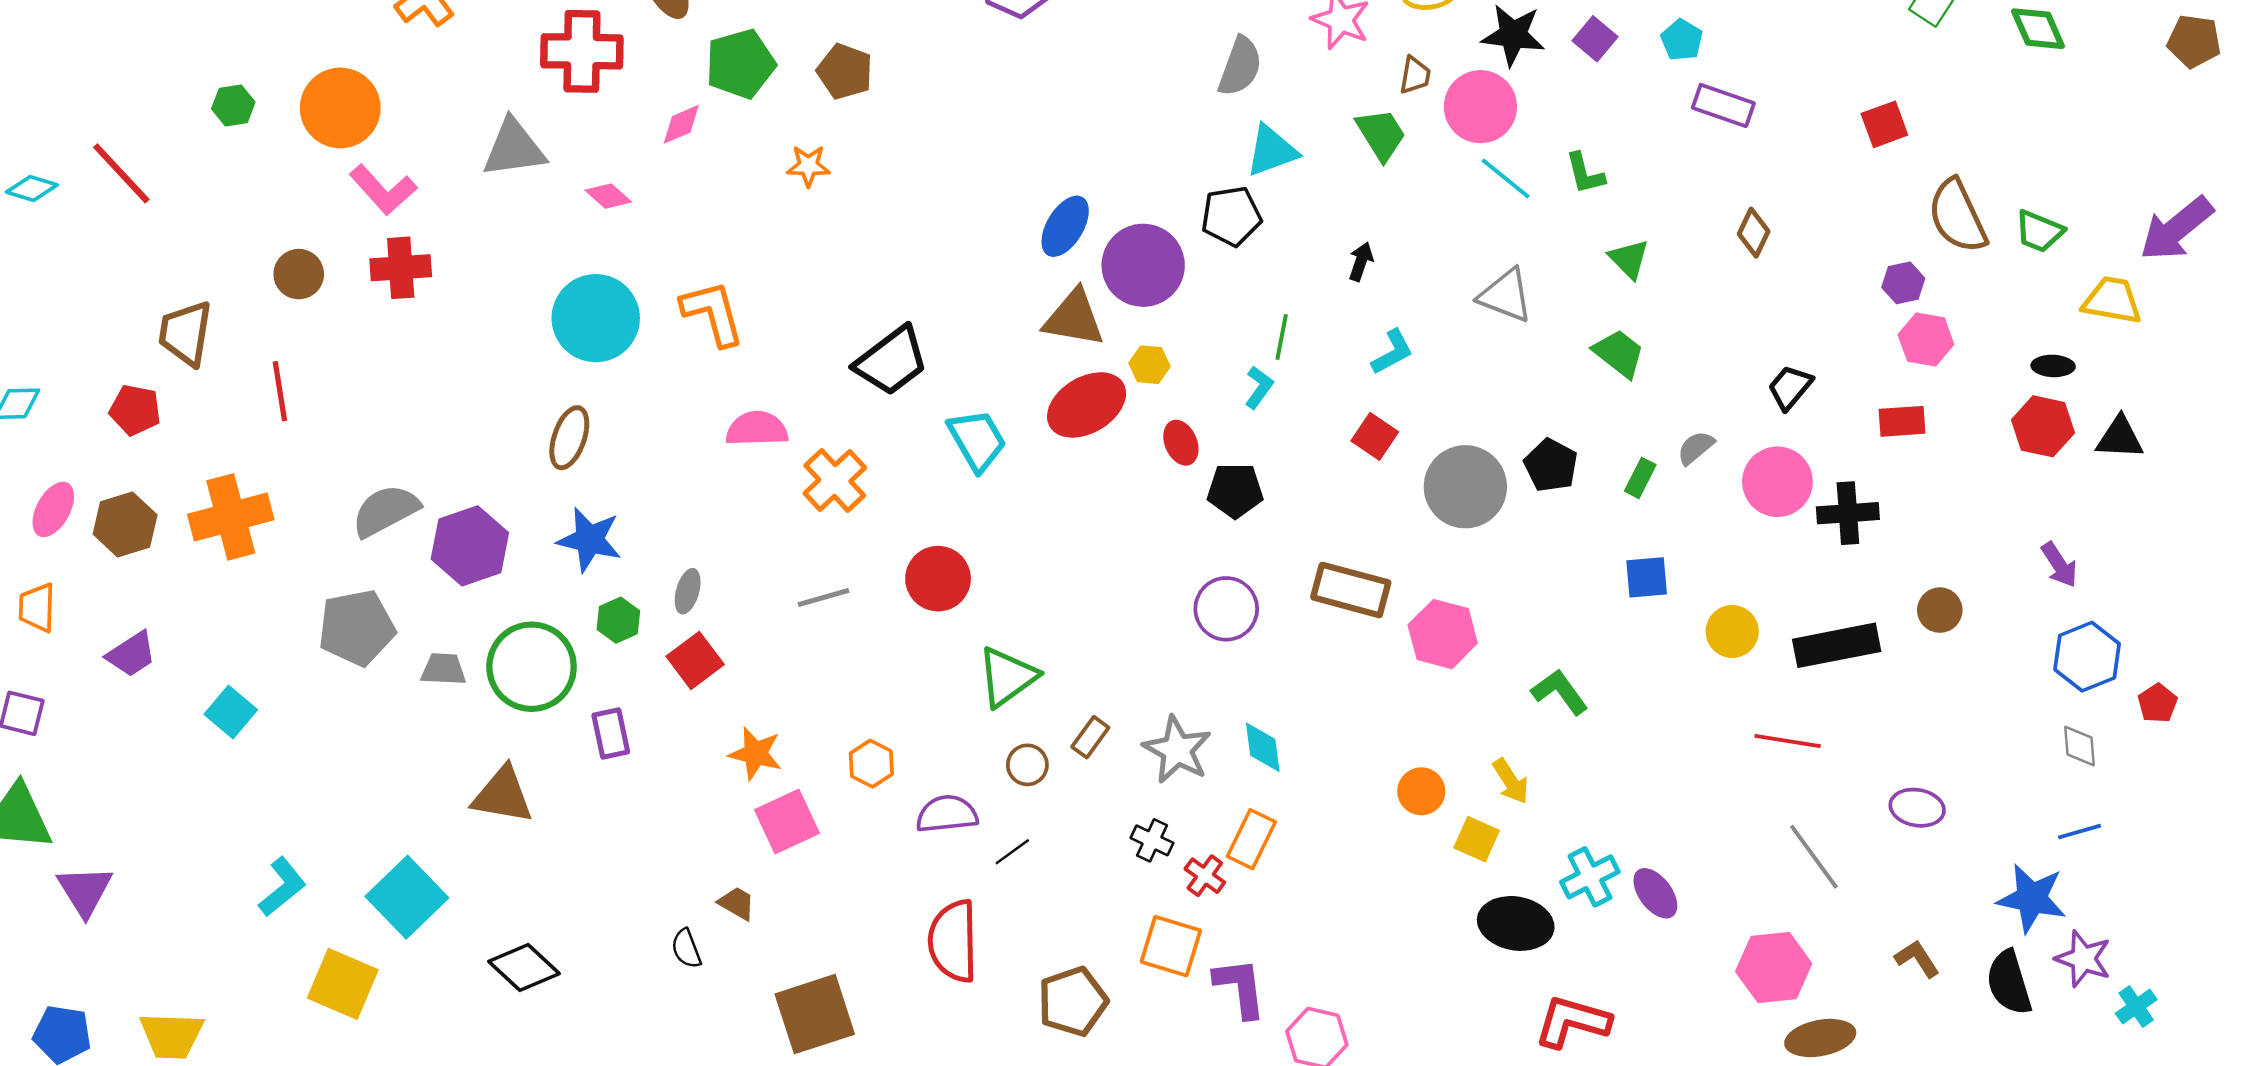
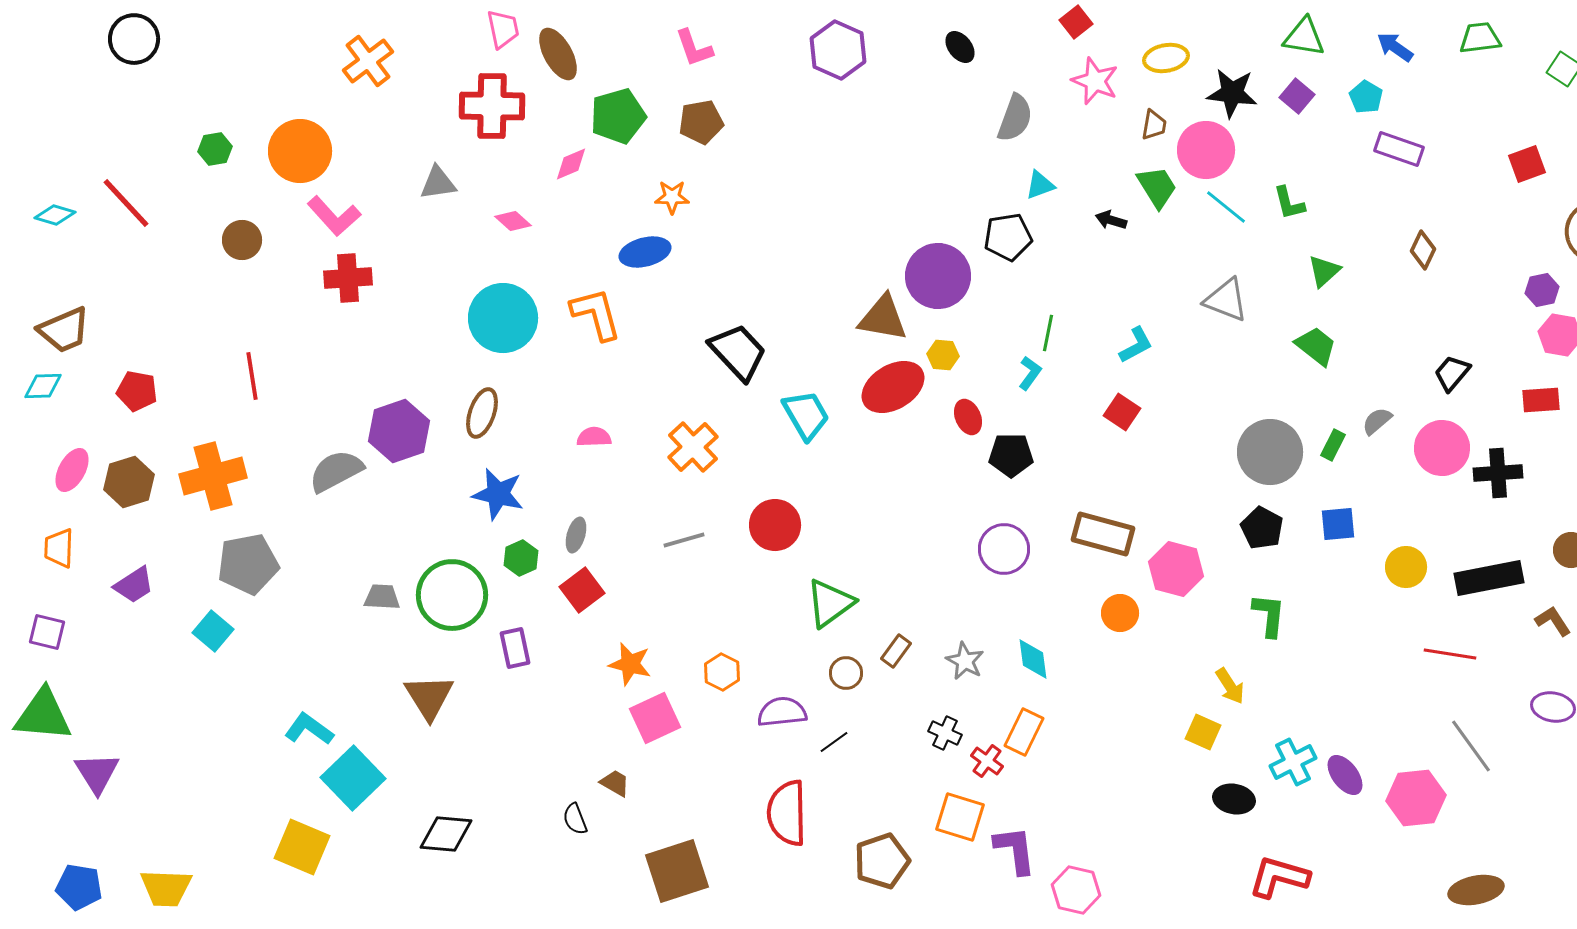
brown pentagon: (845, 71) -> (701, 122), turned -30
green trapezoid: (1381, 134) -> (1157, 187), moved
gray triangle: (514, 148) -> (438, 183), size x0.7
cyan triangle: (1272, 151) -> (1040, 185), size x0.7
blue ellipse: (1065, 226) -> (645, 252), moved, turned 45
green triangle: (1629, 259) -> (1324, 271), turned 33
black arrow: (1361, 261) -> (1111, 220), moved, turned -92
brown circle: (299, 274) -> (242, 240), moved
brown trapezoid: (185, 333) -> (64, 330), moved, turned -122
black trapezoid: (891, 361) -> (738, 352), turned -96
pink semicircle: (757, 429) -> (594, 437), moved, size x0.7
black pentagon: (1551, 465) -> (1262, 528), moved
gray circle: (1465, 487) -> (1270, 452), moved
purple hexagon: (470, 546) -> (399, 431), moved
gray pentagon: (357, 628) -> (248, 564), moved
green L-shape: (1560, 692) -> (1269, 615), turned 42
gray star: (1177, 750) -> (965, 661), size x0.7
orange circle: (1421, 791) -> (1120, 613), moved
brown triangle: (503, 795) -> (429, 697), turned 48
cyan L-shape: (282, 887) -> (309, 729), moved, turned -105
black ellipse: (1516, 923) -> (1234, 799), size x0.7
brown L-shape: (1917, 959) -> (1553, 621), moved
black diamond: (524, 968) -> (446, 834), turned -38
pink hexagon: (1774, 968) -> (1416, 798), moved

